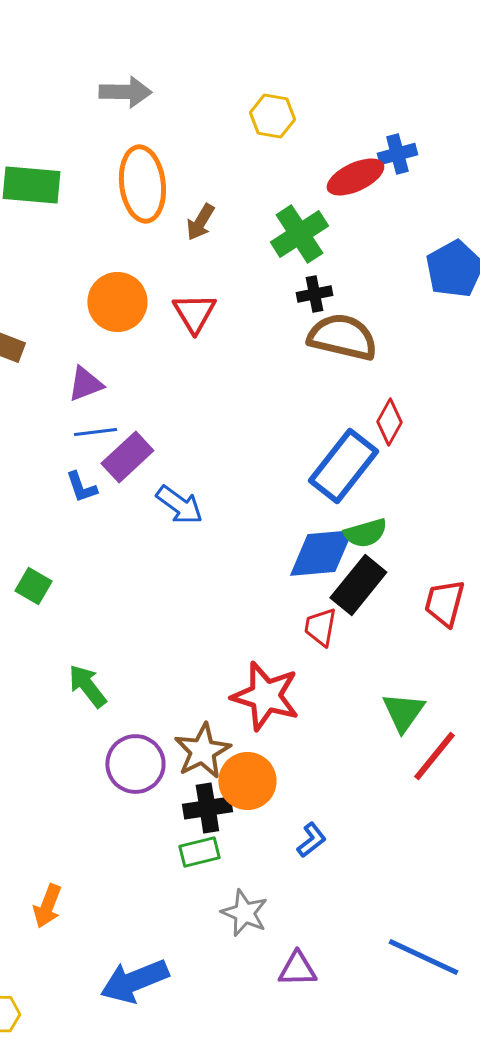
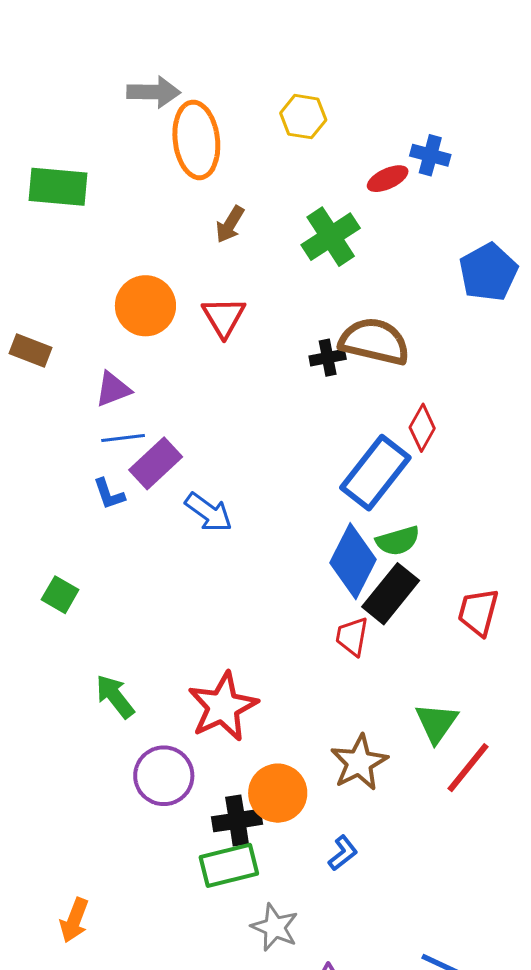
blue cross: (397, 154) -> (430, 155), turned 30
red ellipse: (355, 177) -> (388, 179), size x0.7
orange ellipse: (142, 184) -> (196, 140), moved
black cross: (314, 294) -> (328, 358), moved
blue diamond: (321, 553) -> (353, 561), turned -58
red star: (265, 696) -> (223, 707), moved, turned 30
brown star: (202, 751) -> (359, 763), moved
green rectangle: (199, 852) -> (229, 865), size x1.4

